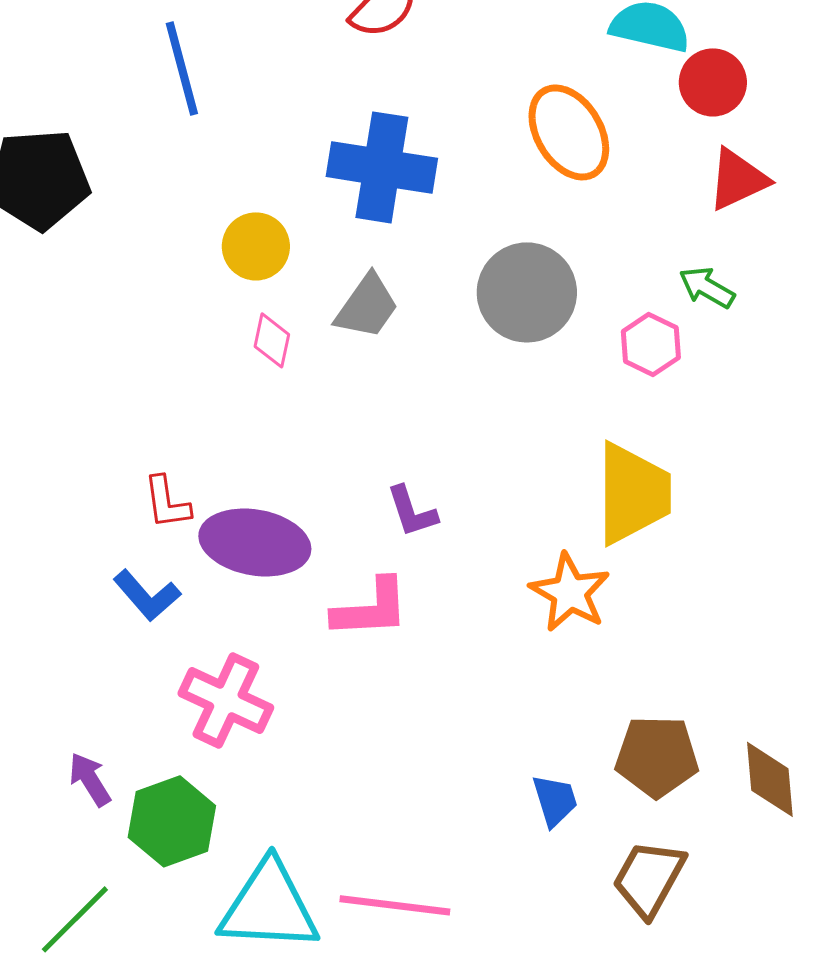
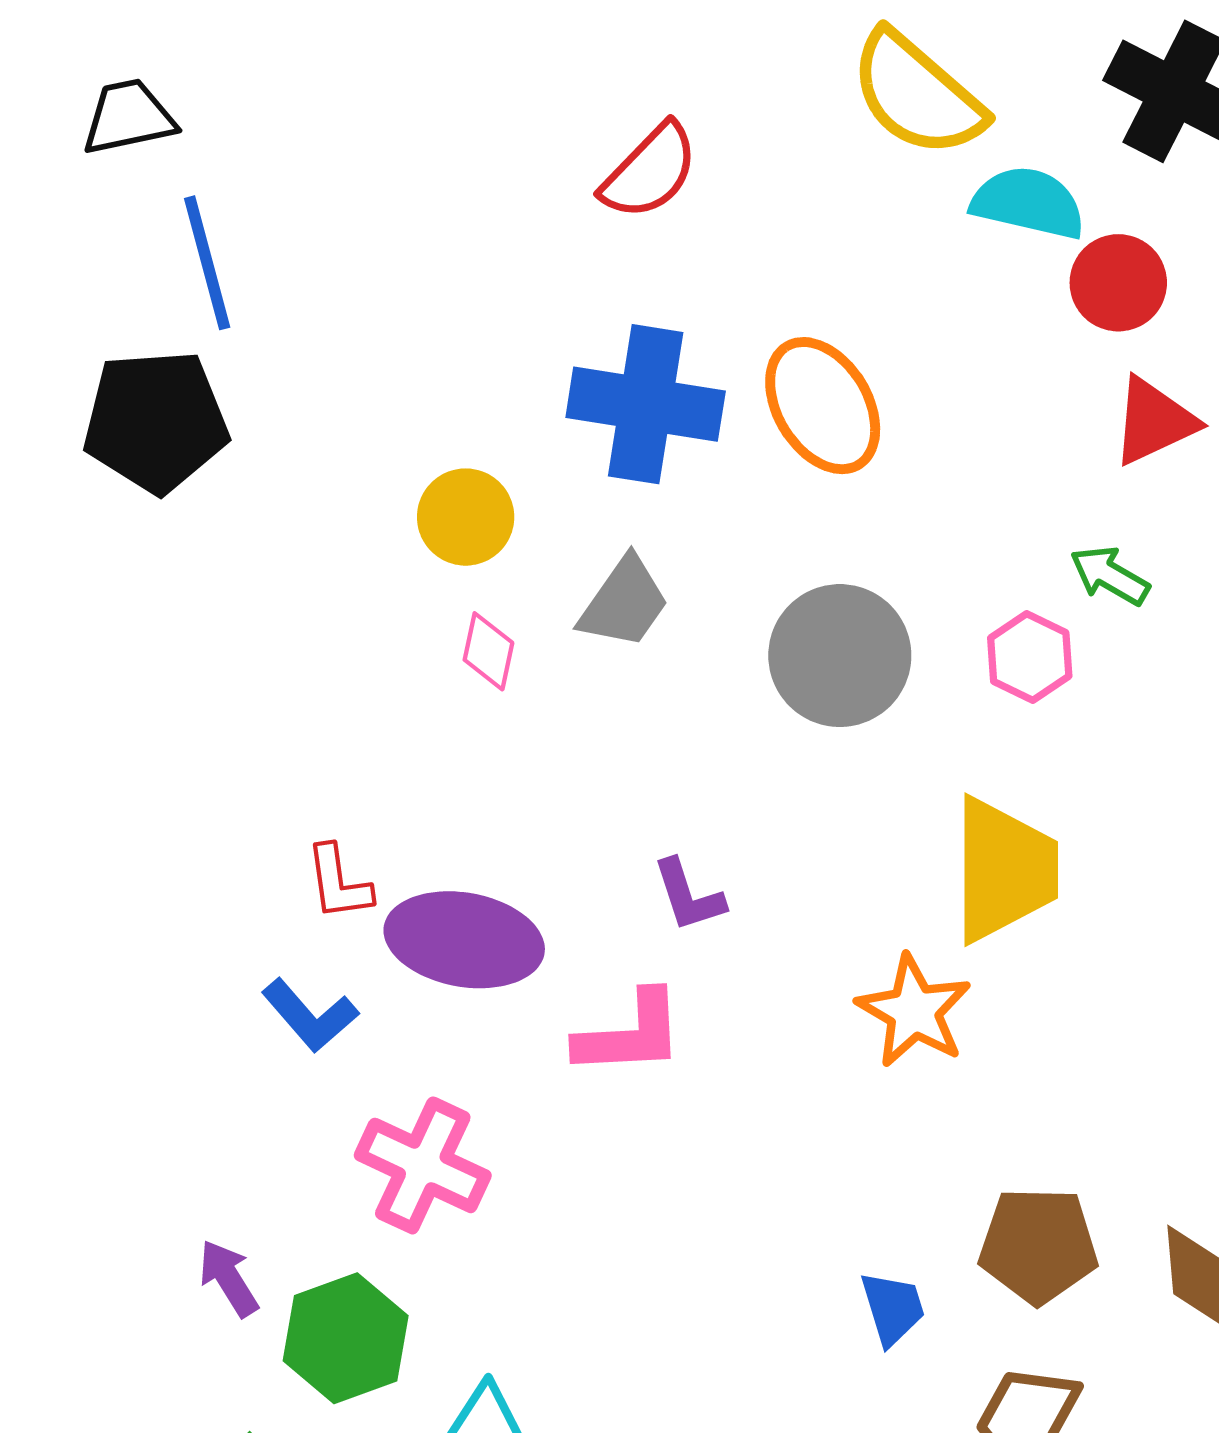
blue line: (182, 68) -> (207, 263), moved
orange ellipse: (569, 132) -> (823, 406), moved
gray circle: (527, 292) -> (840, 656), moved

